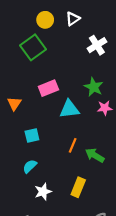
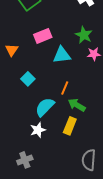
cyan square: (32, 135) -> (28, 79), turned -32
green arrow: (95, 155) -> (77, 105), moved
cyan semicircle: (30, 166) -> (45, 107), moved, size x1.5

